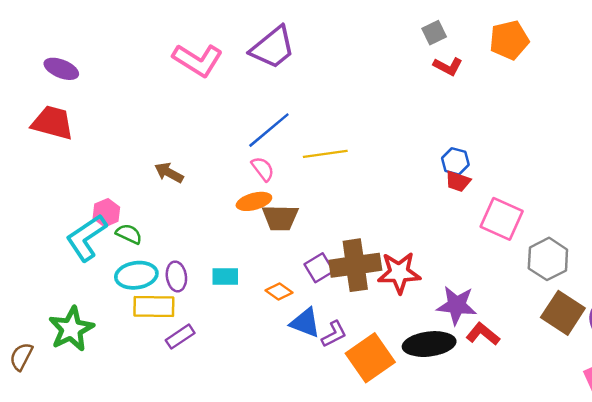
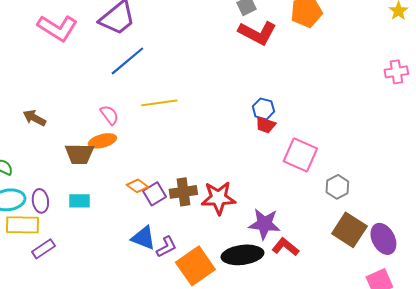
red L-shape: (448, 66) -> (257, 33), size x1.6
blue line: (269, 130) -> (127, 61), moved
brown trapezoid: (280, 218) -> (79, 154), moved
gray hexagon: (548, 259) -> (337, 187), size x0.7
brown cross: (355, 265) -> (183, 192), size x0.7
orange diamond: (279, 291) -> (137, 186), moved

